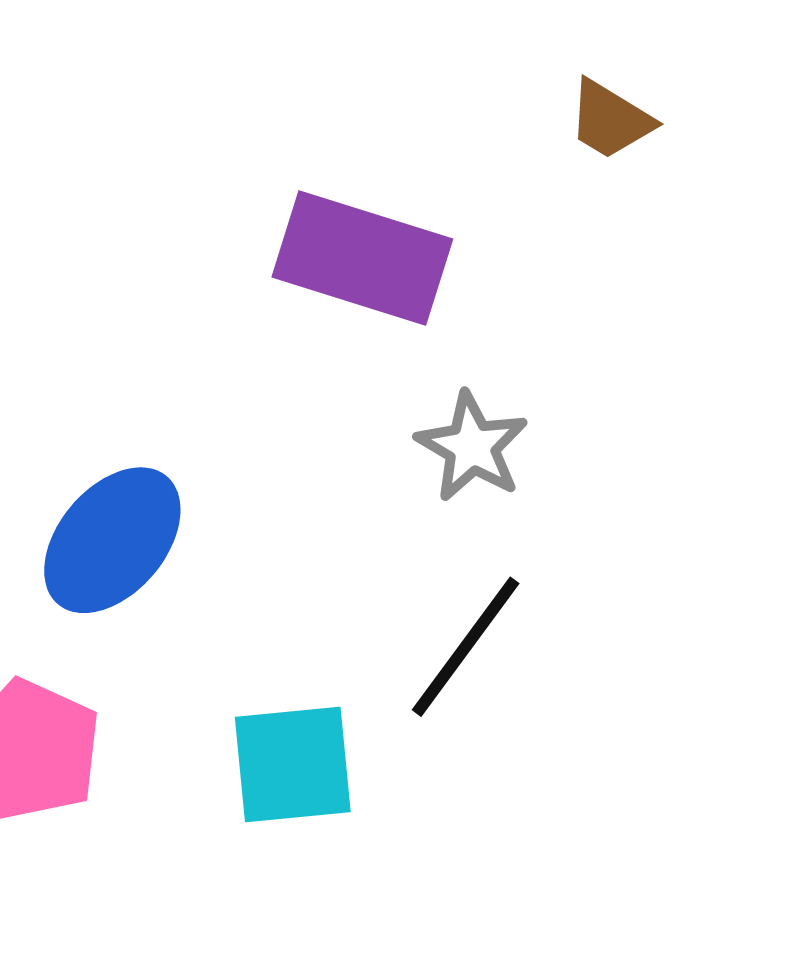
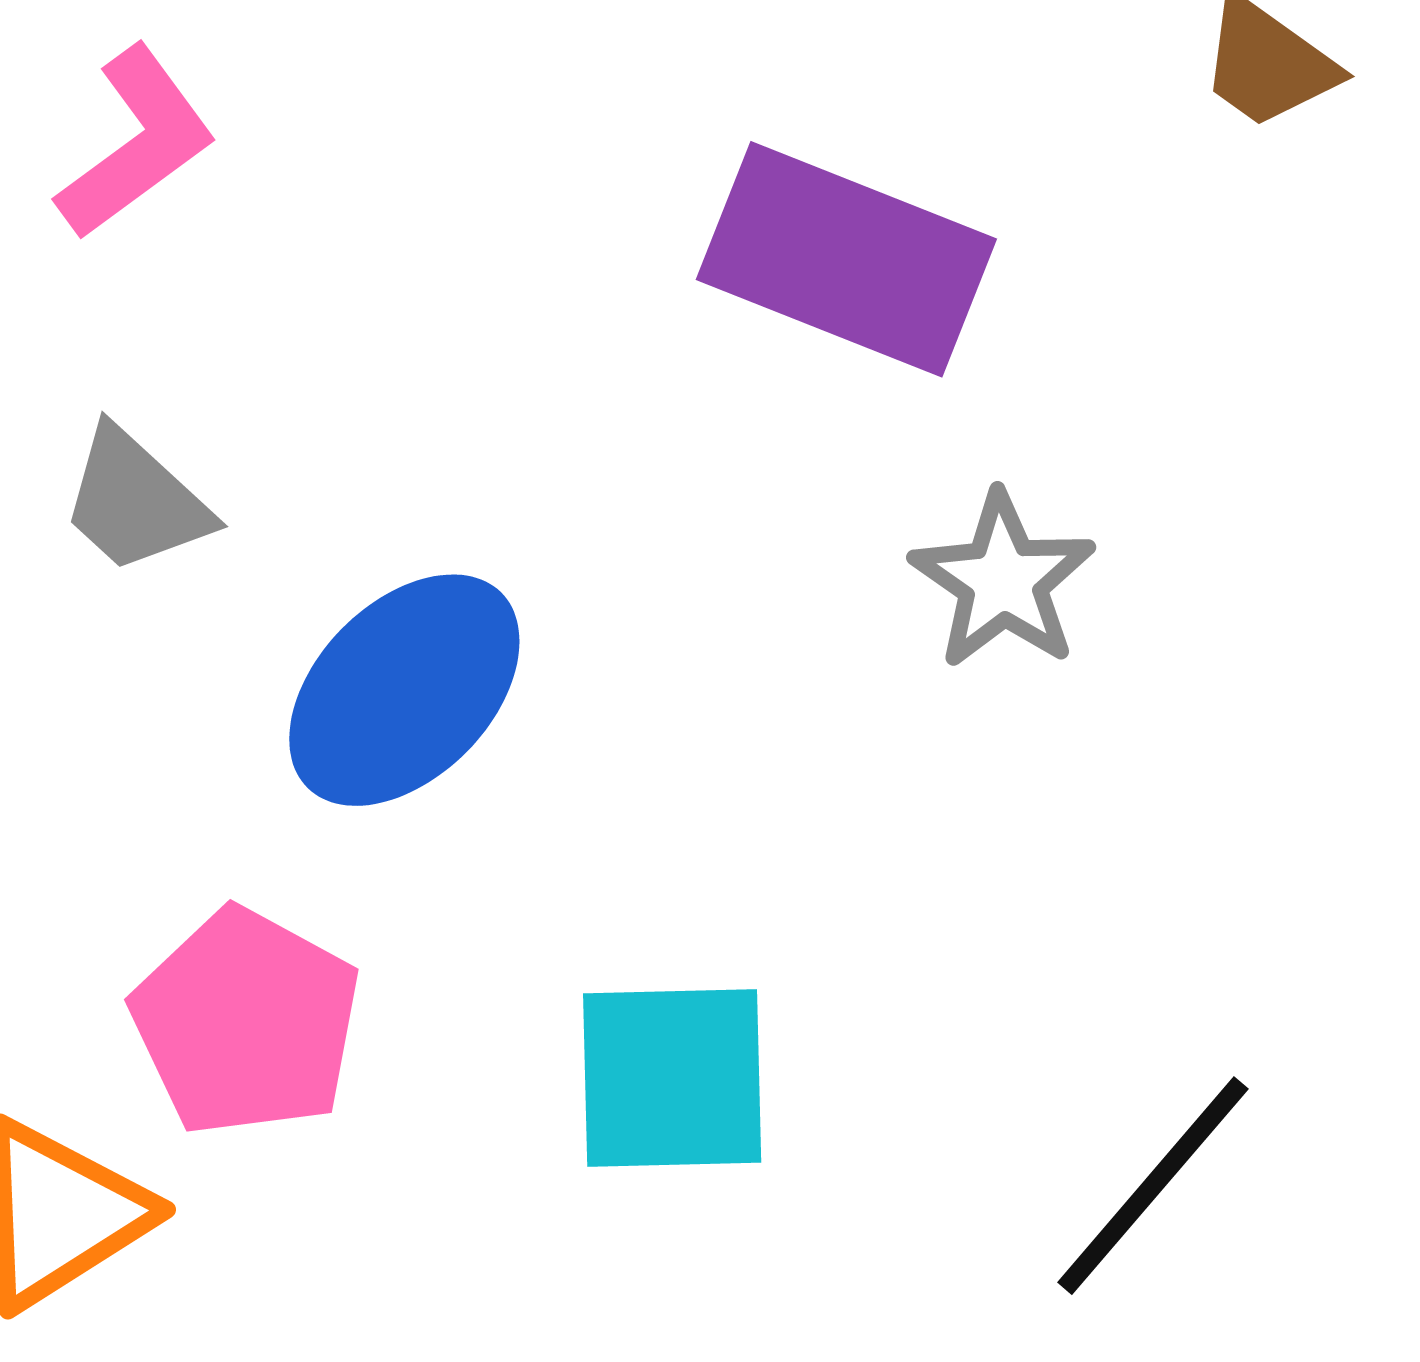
black line: (466, 647) -> (1153, 1186), moved

